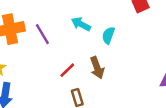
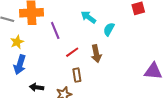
purple line: (42, 34) -> (55, 30), moved

